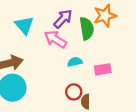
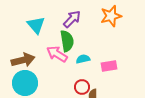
green semicircle: (87, 28) -> (67, 41), moved
pink arrow: (55, 39) -> (57, 54), moved

